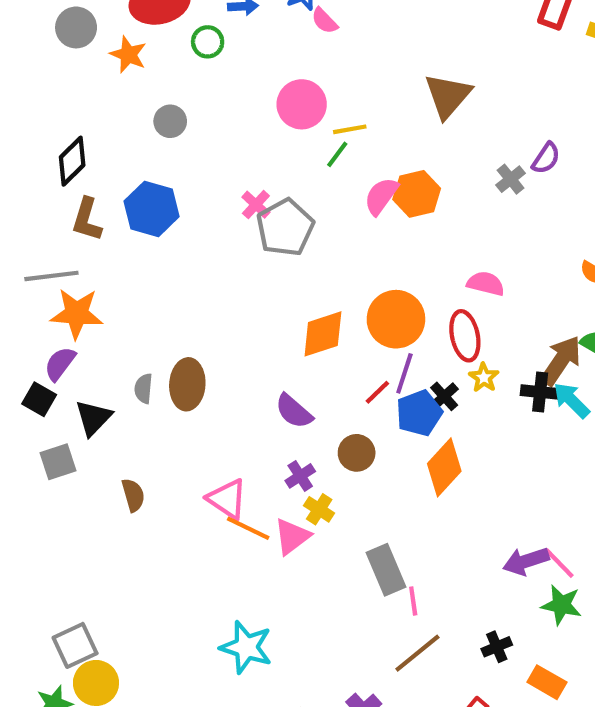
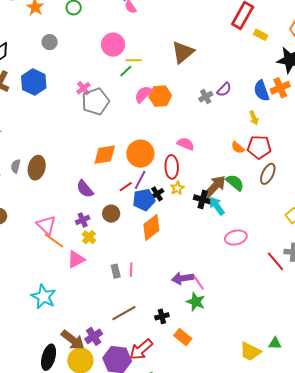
pink triangle: (292, 536) -> (76, 259), moved
gray rectangle: (386, 570) -> (116, 271), size x0.6
pink line: (413, 601) -> (131, 270), moved

